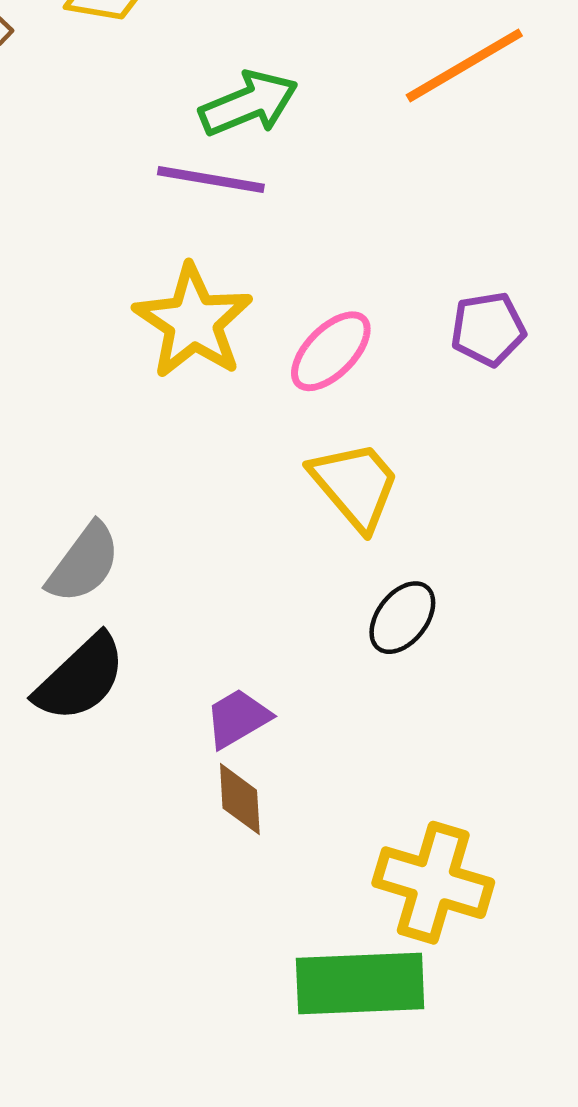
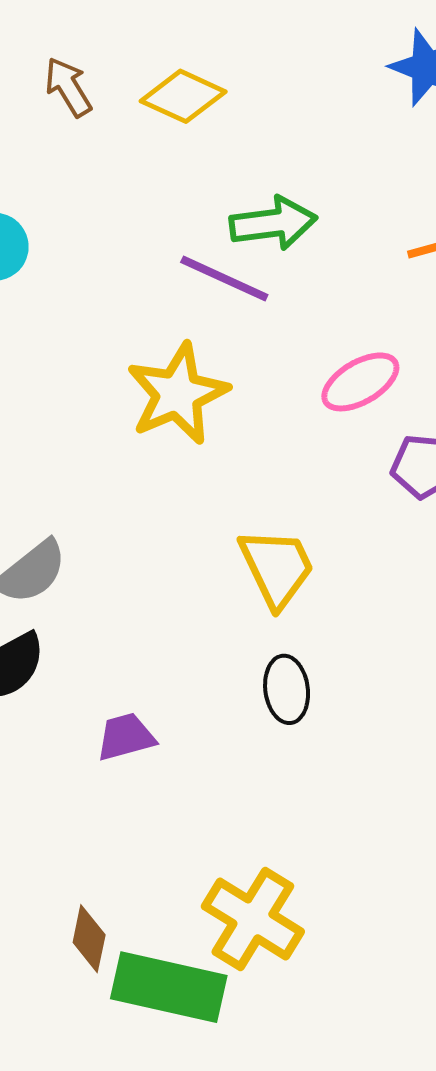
pink ellipse: (331, 351) -> (360, 382), moved
black ellipse: (402, 618) -> (287, 689), turned -60
brown diamond: (240, 799) -> (89, 939), moved

